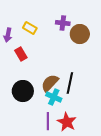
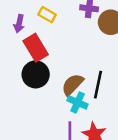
red rectangle: (21, 54) -> (36, 48), size x1.5
black circle: (23, 91) -> (36, 74), moved

